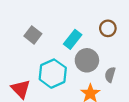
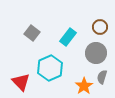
gray circle: (87, 60) -> (96, 53), moved
gray semicircle: (110, 75) -> (102, 77), moved

